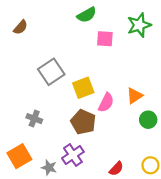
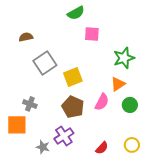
green star: (139, 25) -> (124, 58), moved
brown semicircle: (21, 27) -> (26, 37), moved, turned -144
pink semicircle: (106, 103) -> (102, 102), moved
orange square: (19, 156) -> (17, 125), moved, turned 30

